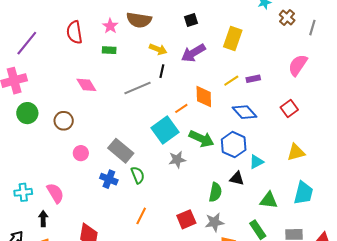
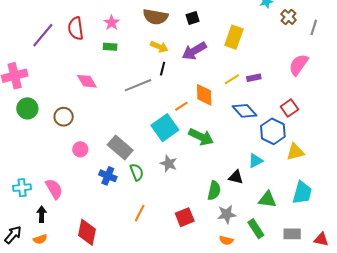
brown semicircle: (139, 20) -> (155, 17), moved
purple line: (27, 43) -> (43, 35), moved
blue hexagon: (234, 145) -> (273, 131), moved
gray star: (177, 160) -> (169, 164), moved, turned 30
gray star: (214, 222) -> (227, 214), moved

